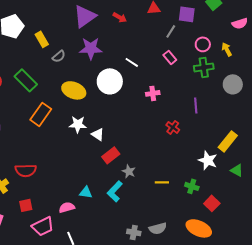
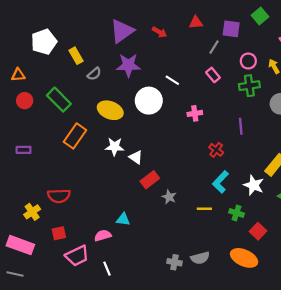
cyan L-shape: (115, 191) -> (220, 182), moved

